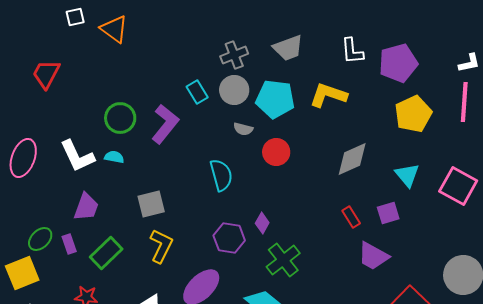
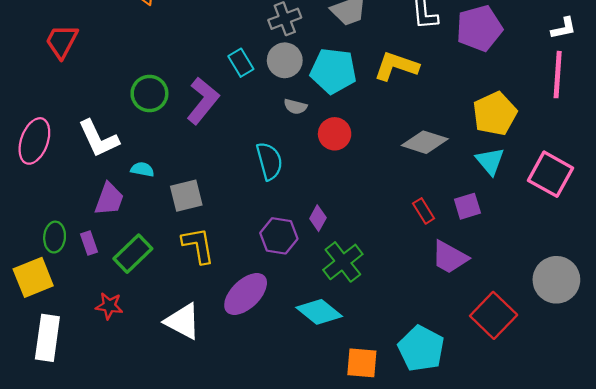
yellow pentagon: (413, 114) -> (495, 114), moved
cyan semicircle: (114, 157) -> (142, 169), moved
gray diamond: (352, 159) -> (425, 142), turned 42
green ellipse: (40, 239) -> (55, 237), turned -40
yellow L-shape: (161, 246) -> (198, 245), turned -36

